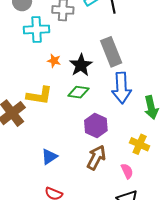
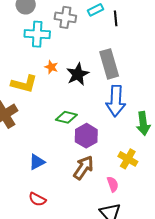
green diamond: (78, 92) -> (66, 117), moved
yellow L-shape: (39, 96) -> (24, 84), moved

